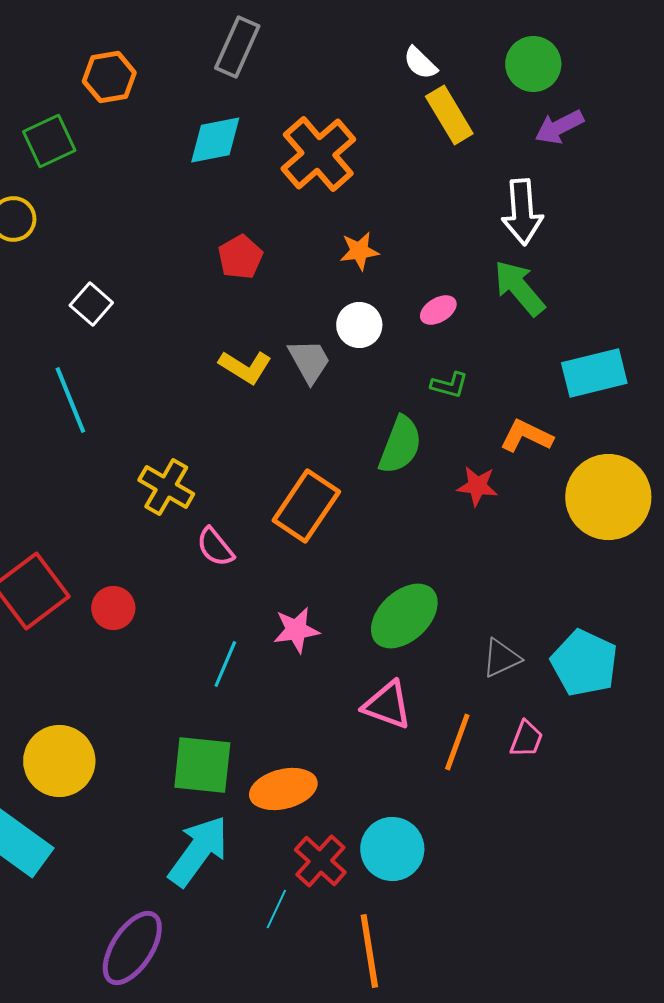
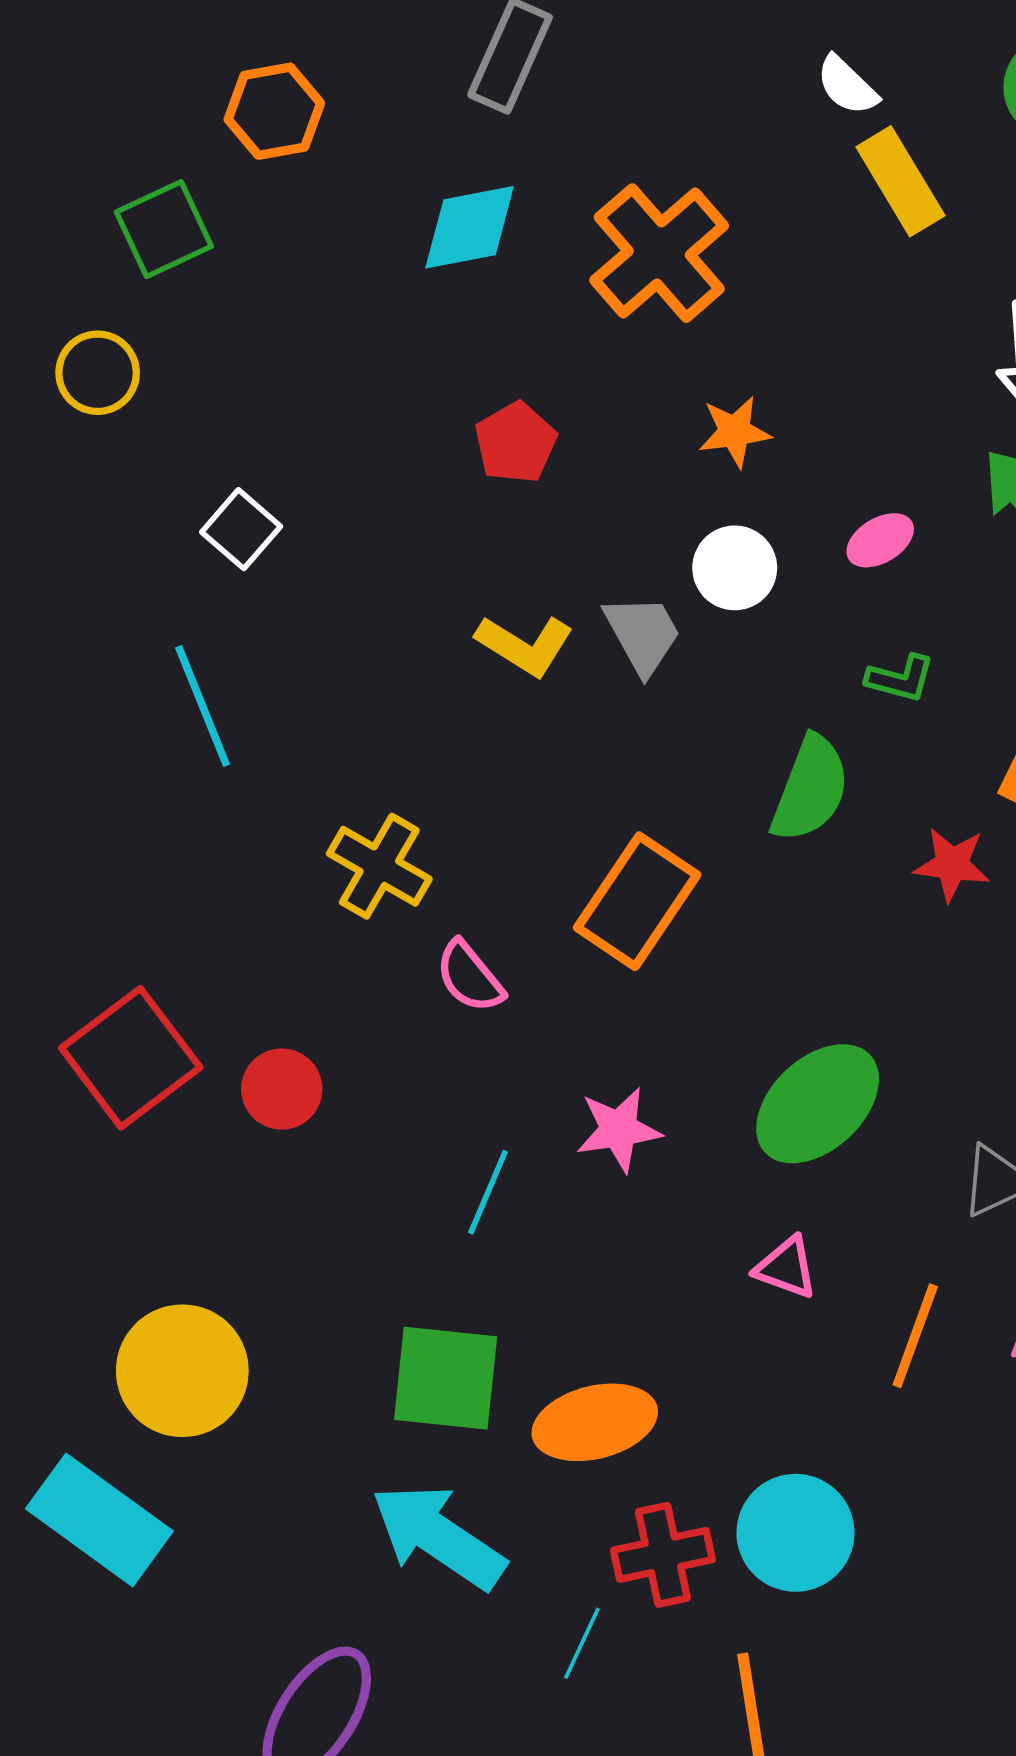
pink triangle: (387, 705) -> (786, 1268), size x0.7
cyan arrow: (198, 851) -> (438, 1536), turned -92
red cross: (320, 861) -> (663, 1555), turned 36

